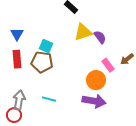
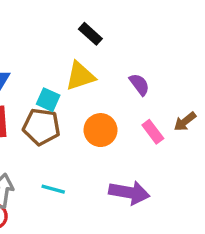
yellow triangle: (83, 32) -> (80, 76), moved
orange circle: (96, 80) -> (100, 130), moved

